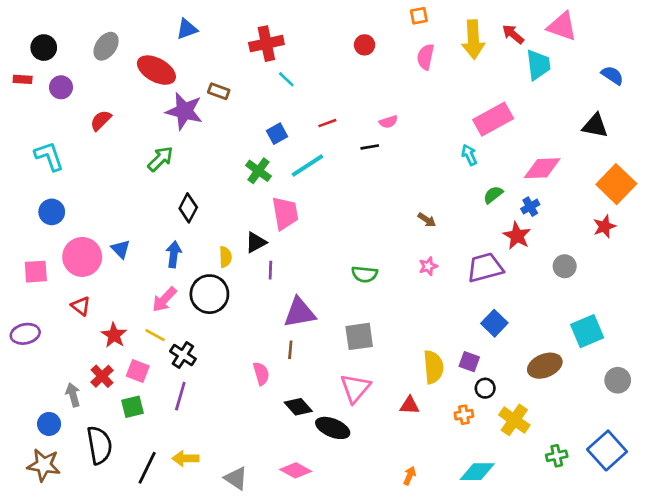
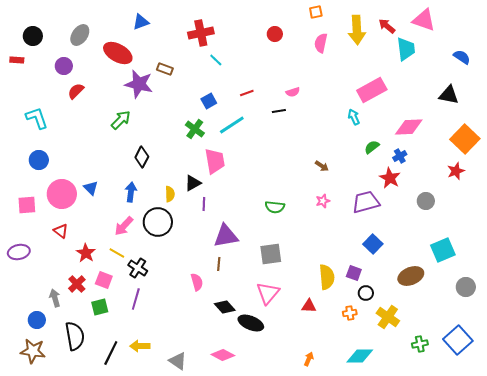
purple circle: (61, 87) -> (64, 66), moved

